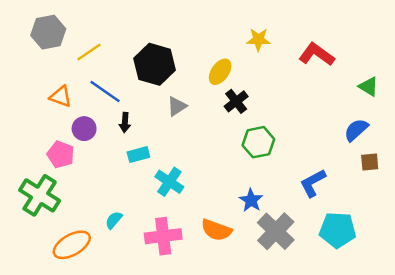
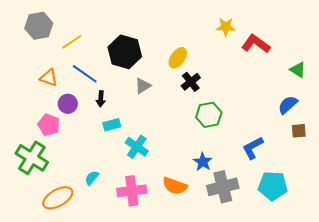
yellow star: (258, 40) -> (226, 27), moved
gray cross: (276, 231) -> (223, 187), turned 32

